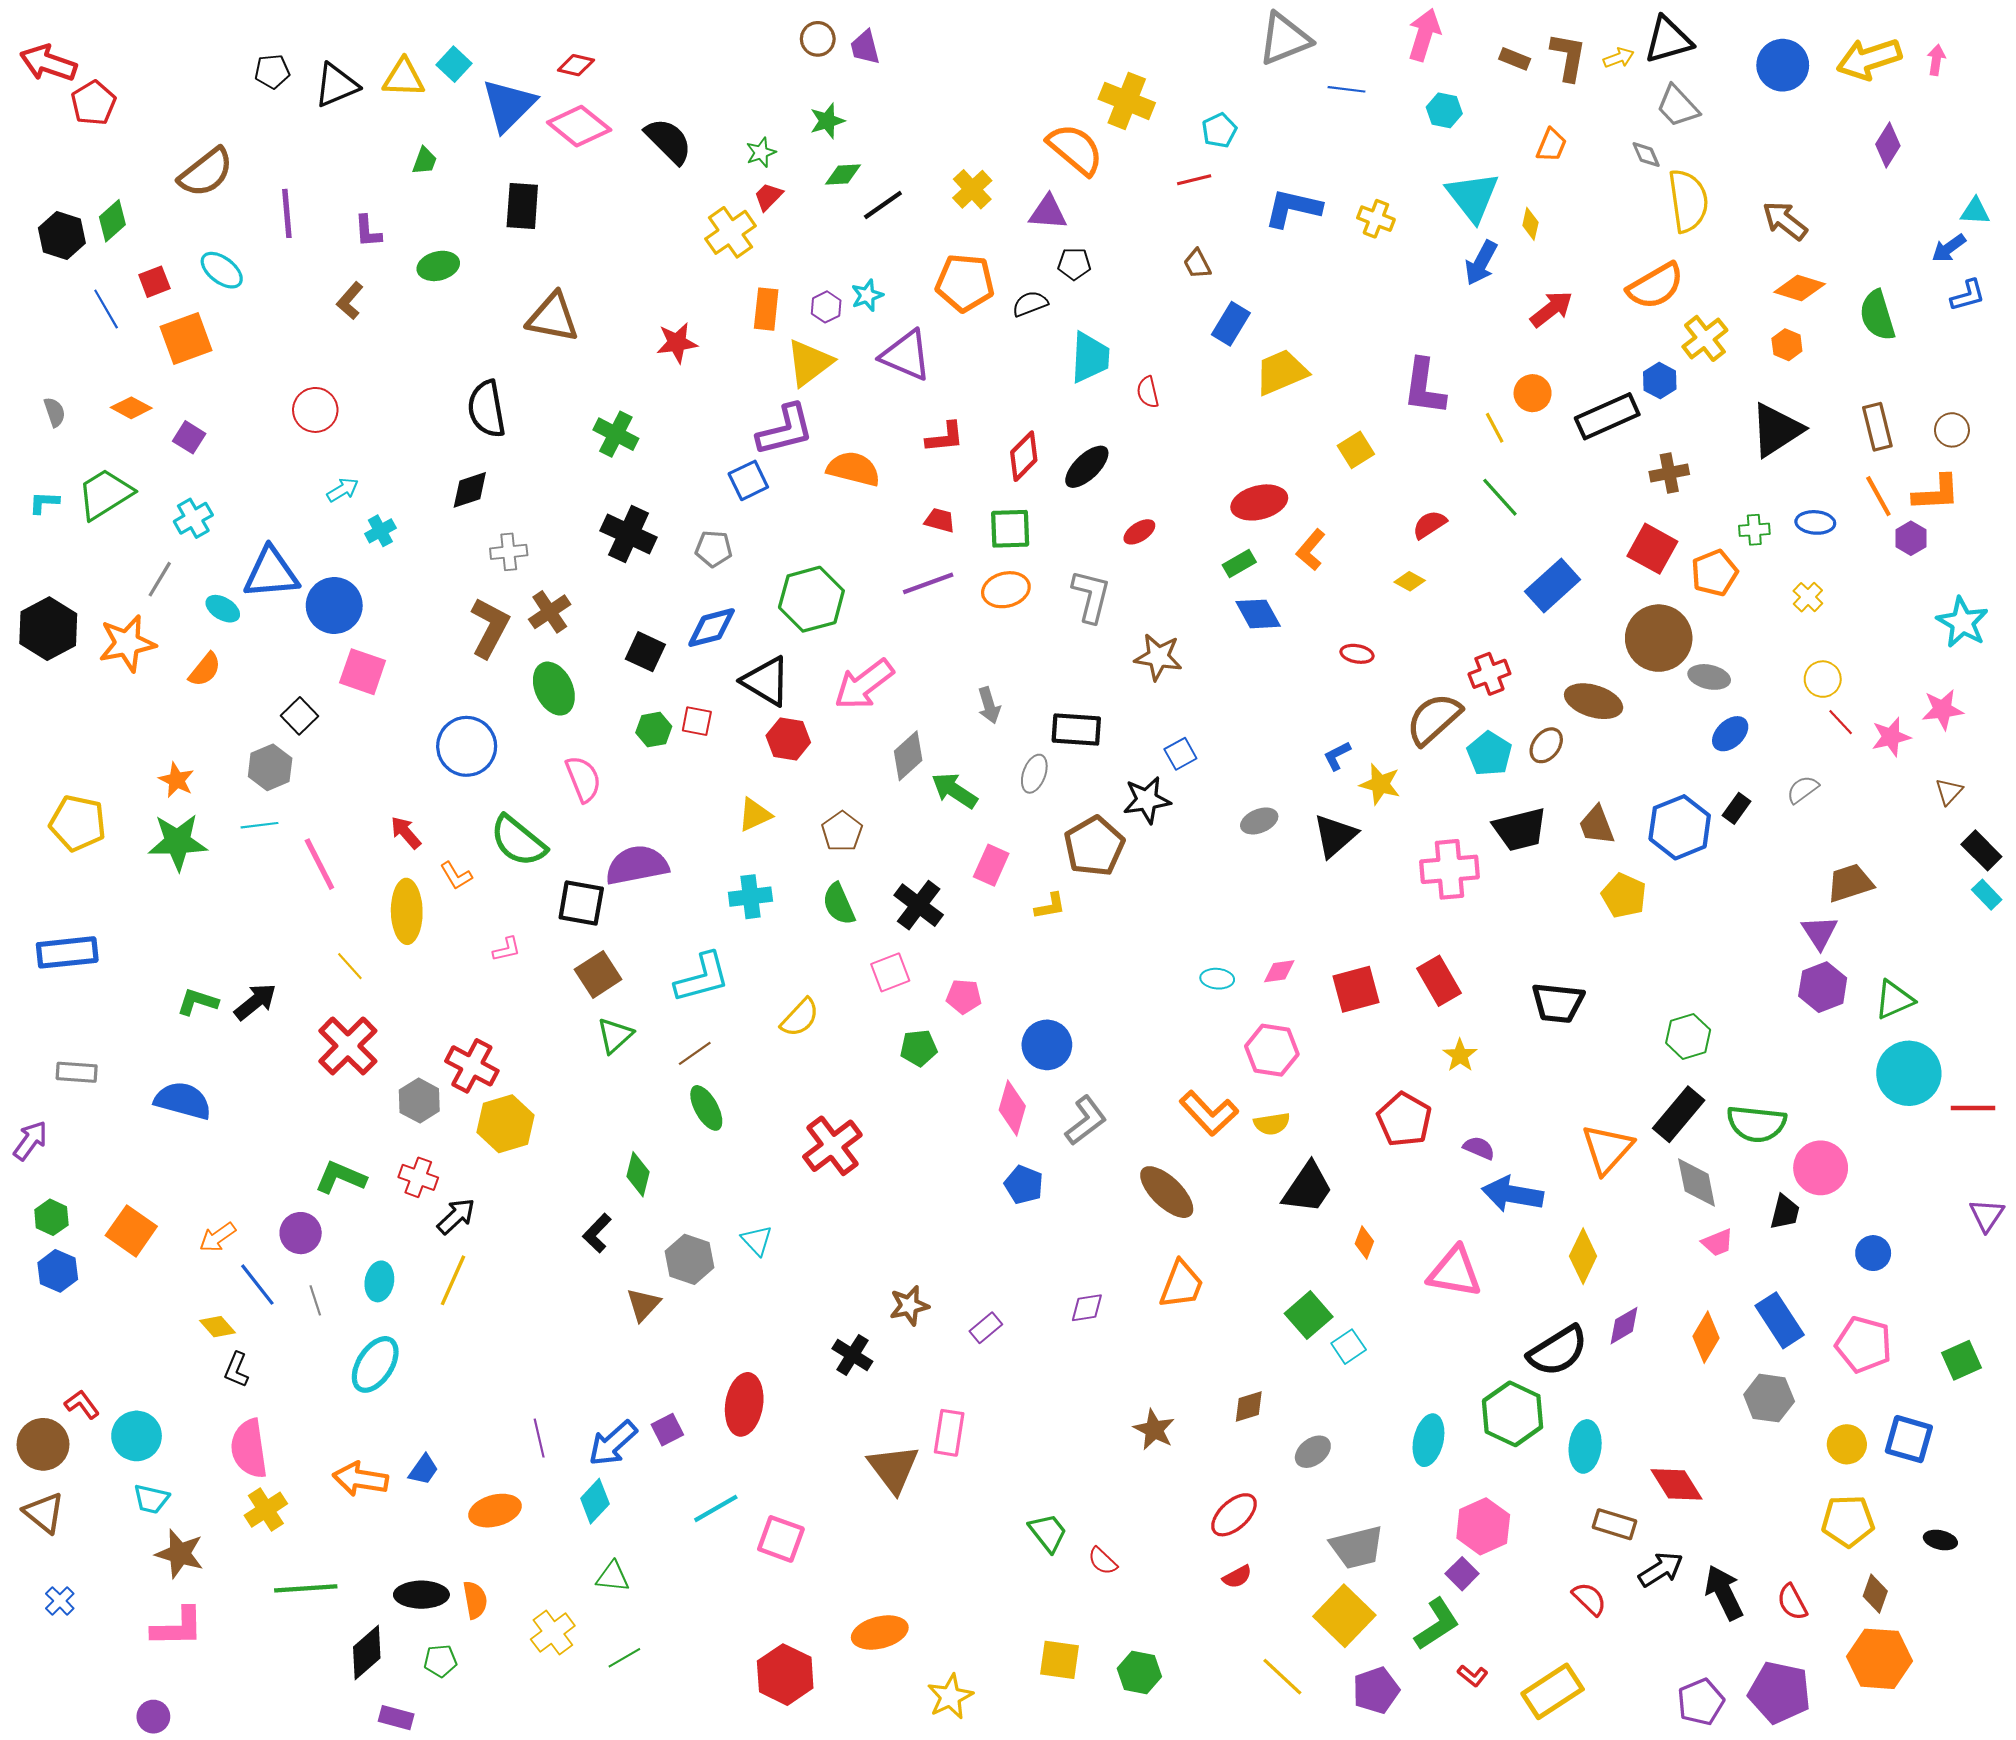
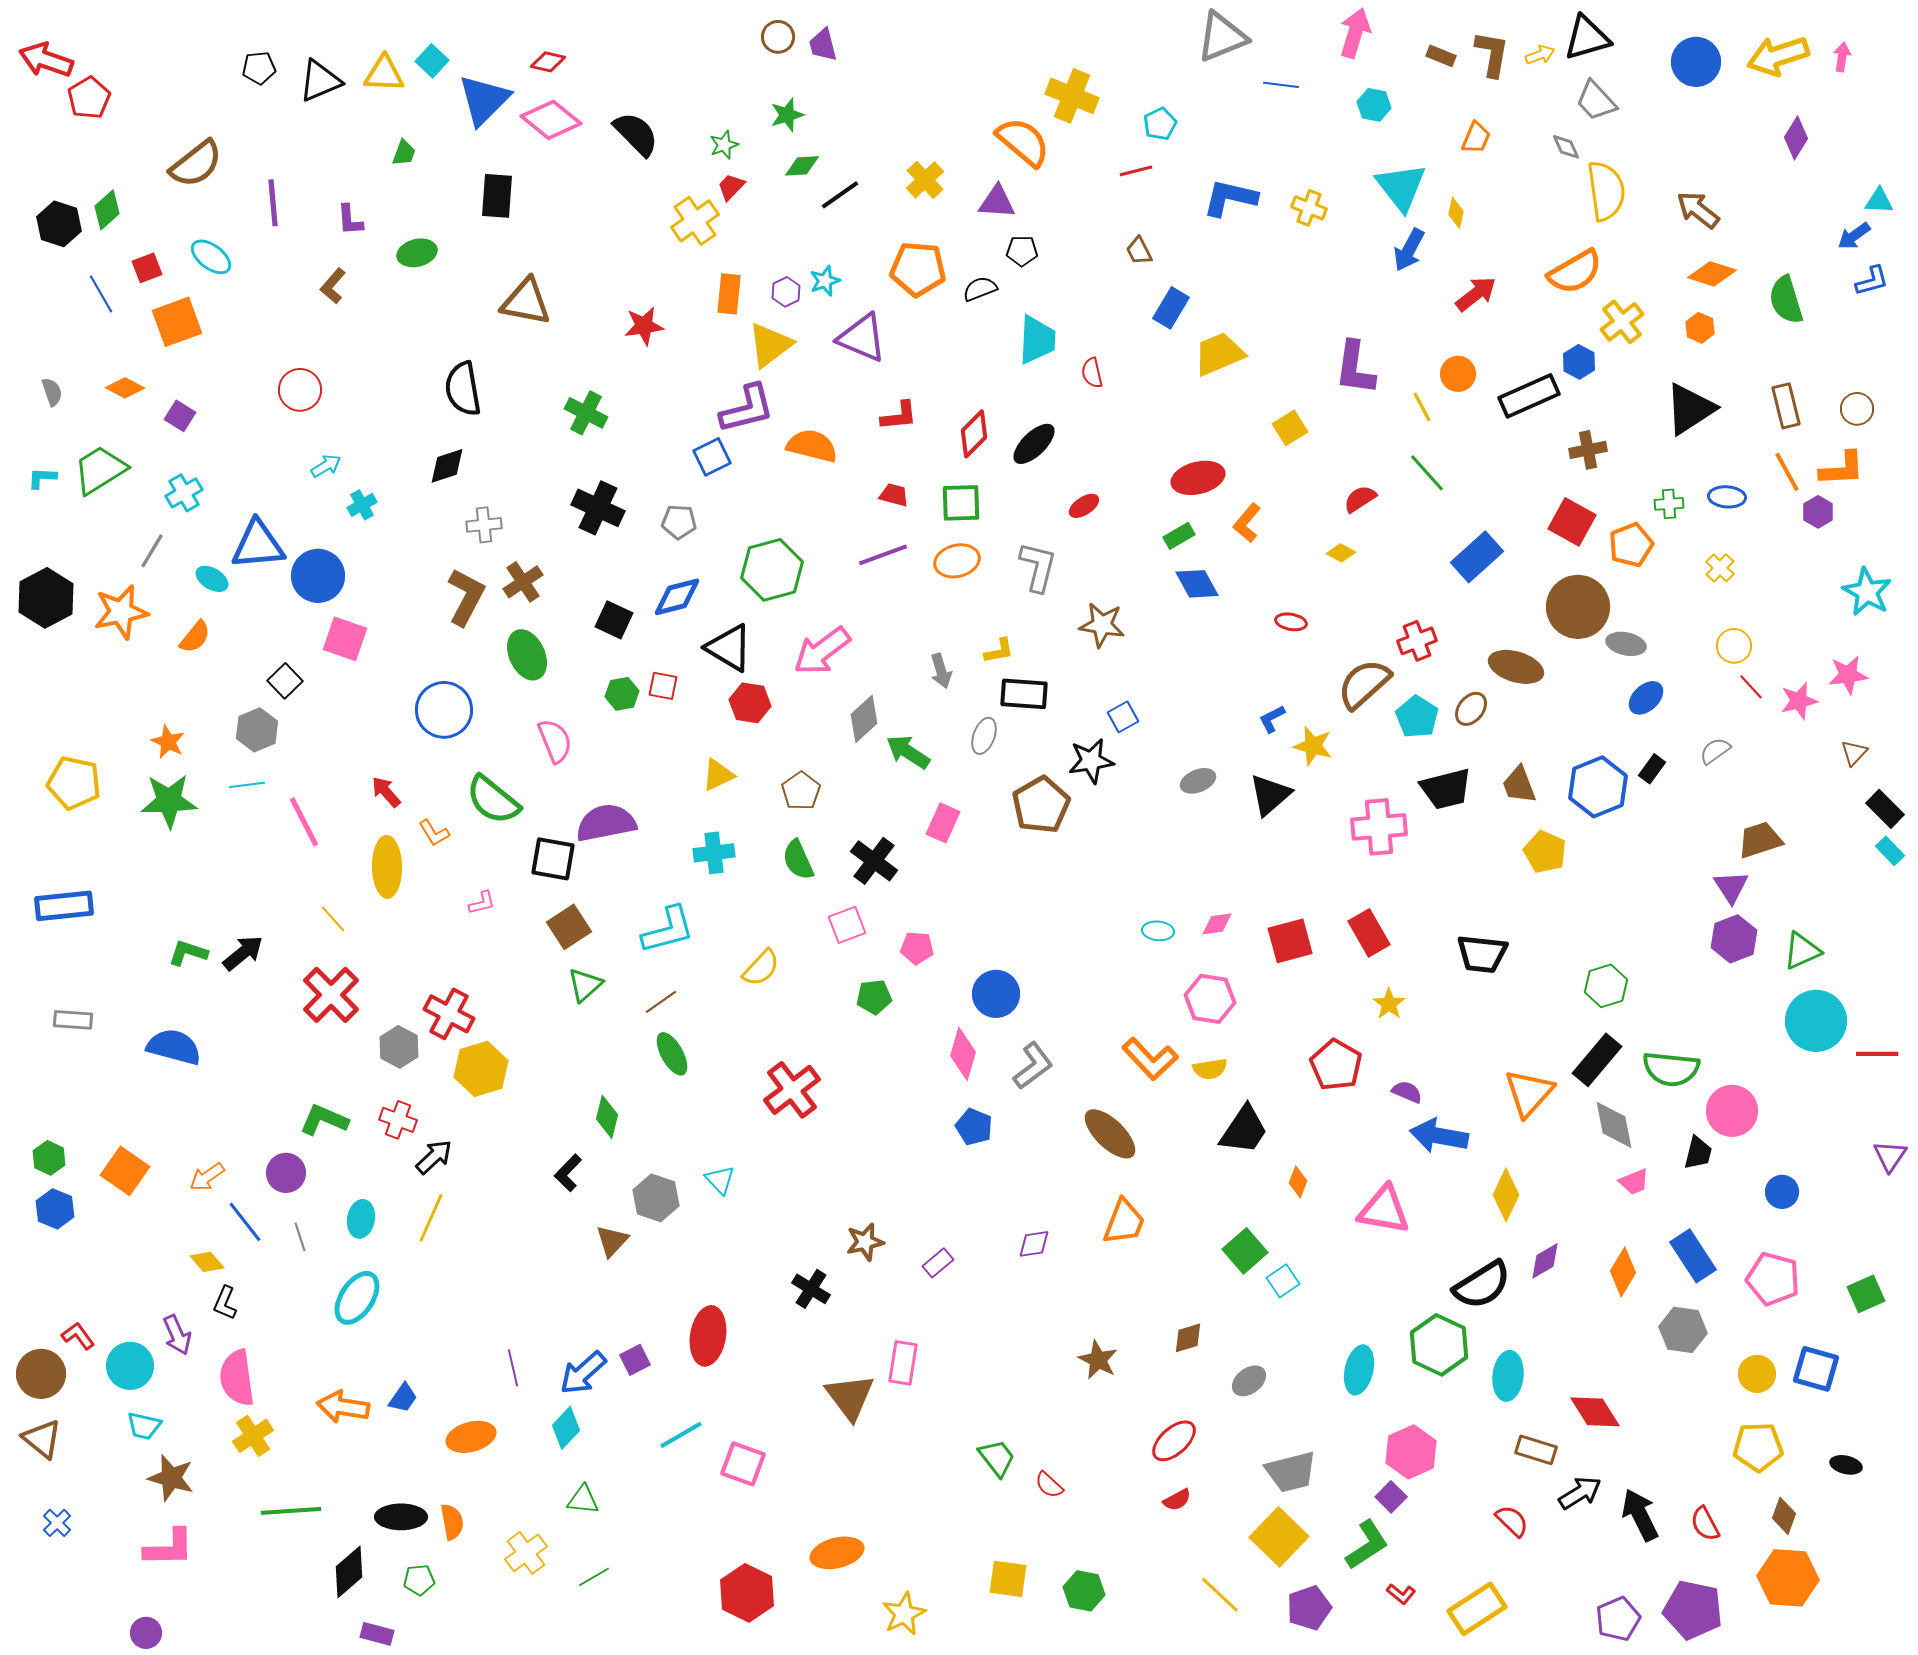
yellow L-shape: (1050, 906) -> (999, 651), moved
purple arrow: (30, 1141) -> (177, 1335), moved, turned 120

